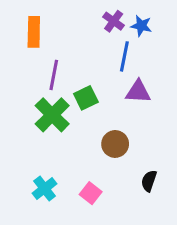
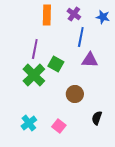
blue star: (141, 26) -> (103, 17), moved
orange rectangle: (34, 32) -> (47, 15), moved
green square: (86, 98) -> (56, 64), turned -35

